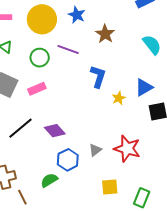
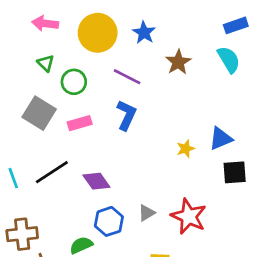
cyan semicircle: (152, 45) -> (229, 60), moved
green circle: (40, 58) -> (74, 82), moved
blue L-shape: (98, 77) -> (126, 115), moved

